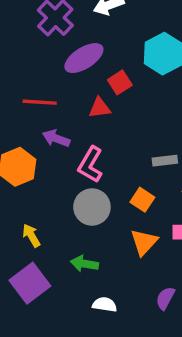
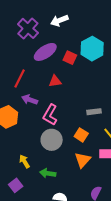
red square: (120, 82) -> (70, 58), moved, turned -32
red line: (40, 102) -> (20, 78), turned -66
yellow arrow: (31, 235) -> (24, 161), moved
purple square: (30, 283) -> (16, 185), size x0.6

